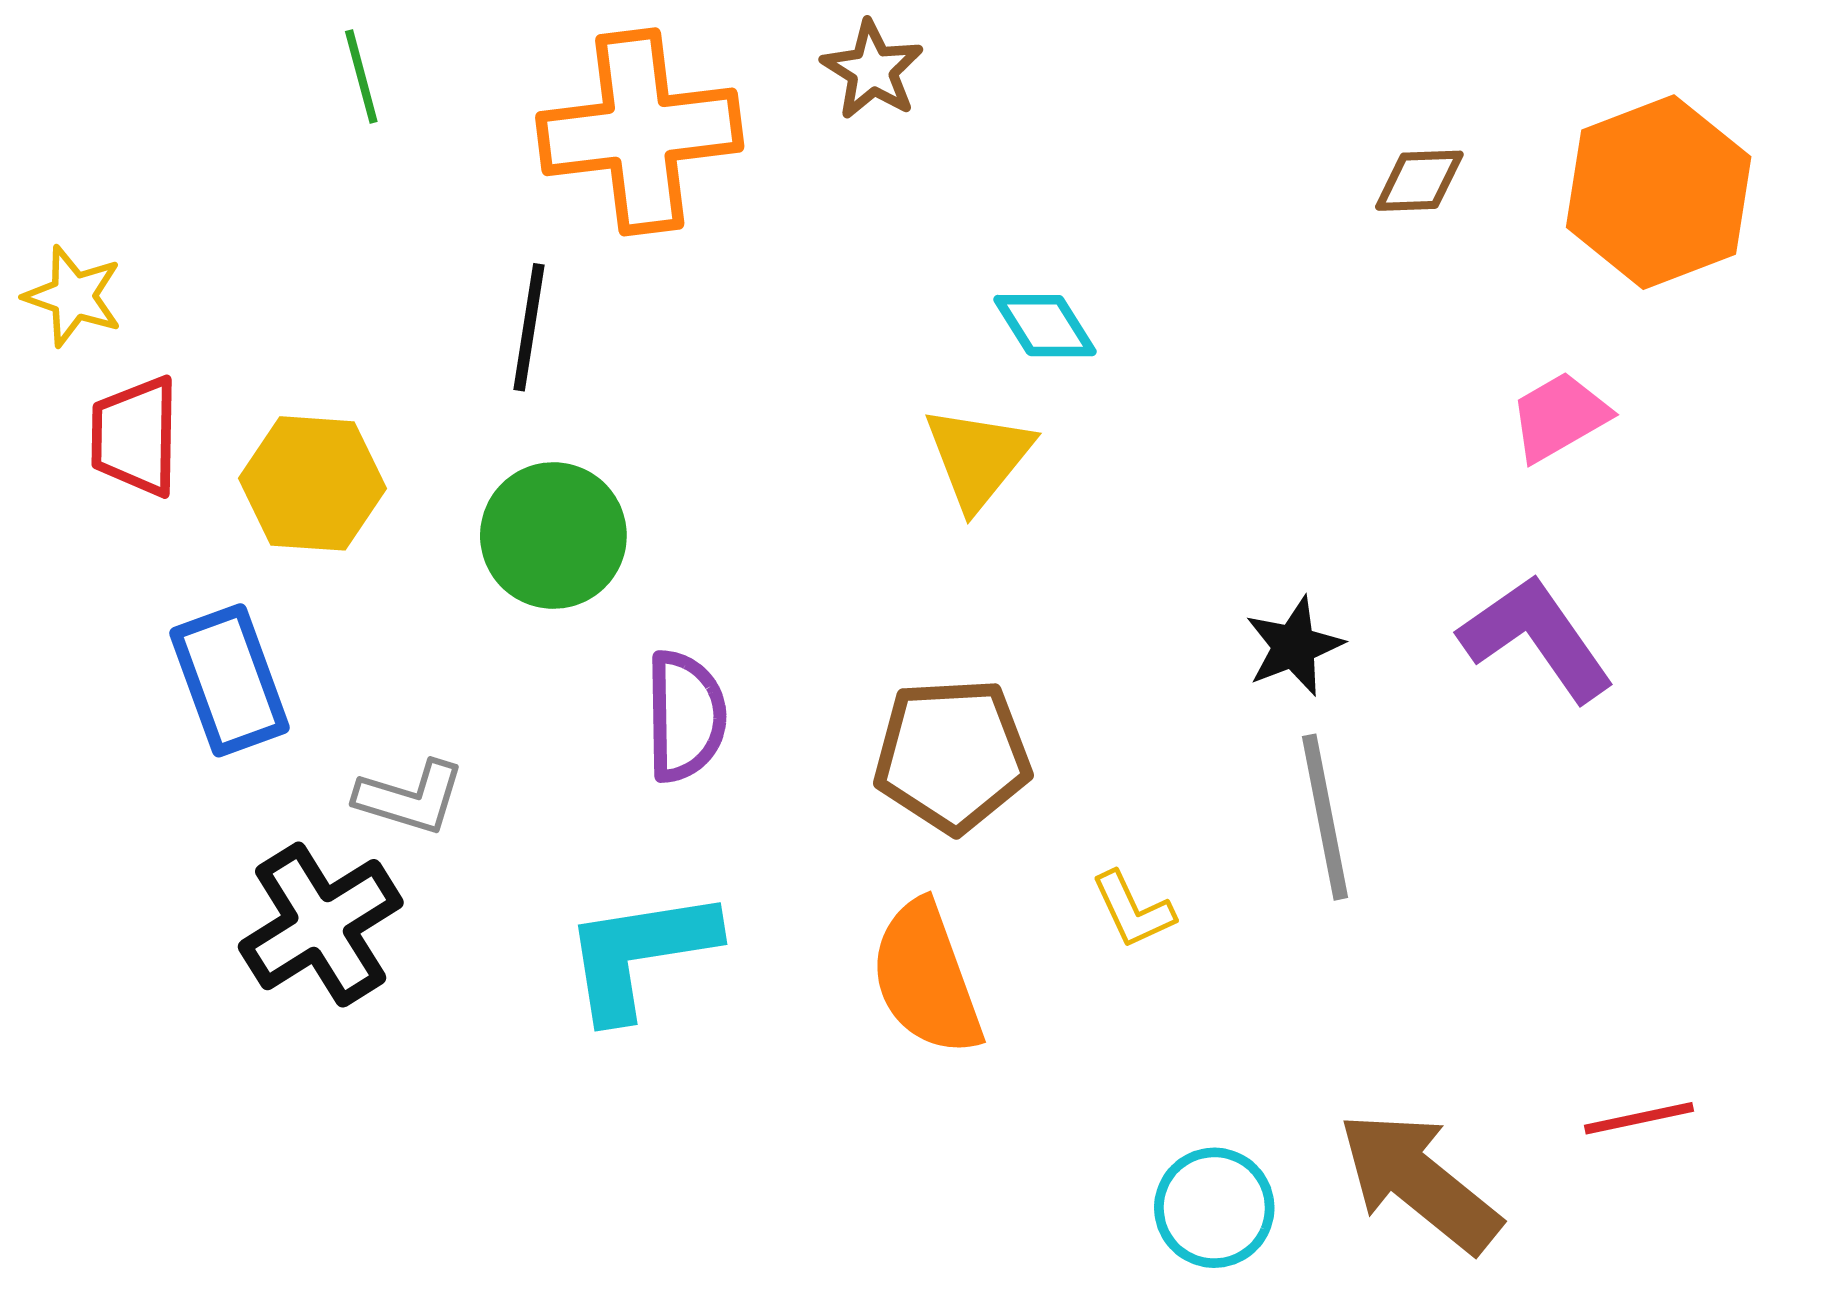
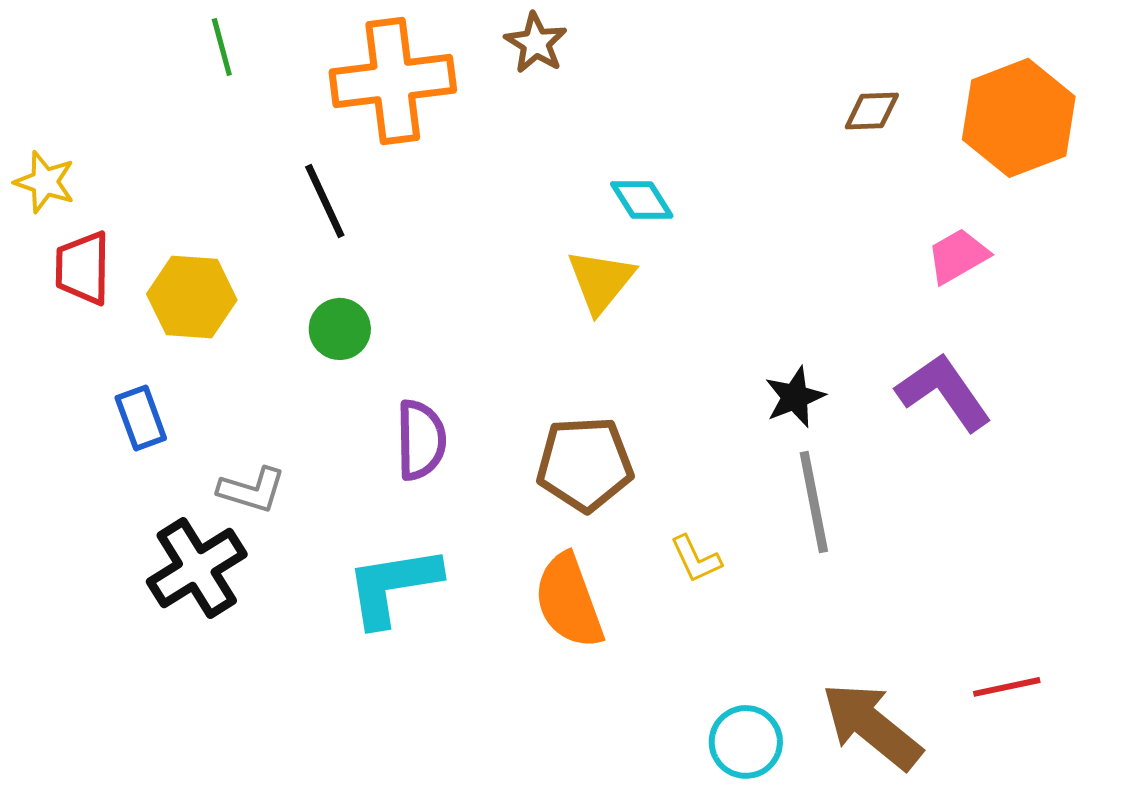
black line: (529, 327) -> (325, 201), turned -34
green circle: (553, 536) -> (340, 329), size x0.7
blue rectangle: (230, 680) -> (141, 418), size x0.7

